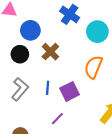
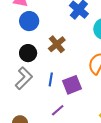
blue circle: (30, 30) -> (29, 21), moved
black circle: (20, 54) -> (28, 53), moved

